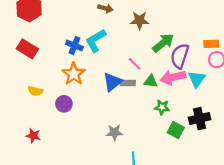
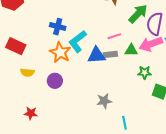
cyan L-shape: (96, 40) -> (78, 41), moved
red rectangle: (27, 49) -> (16, 46), moved
pink line: (134, 64) -> (114, 36), turned -56
blue triangle: (112, 82) -> (96, 55), turned 42

